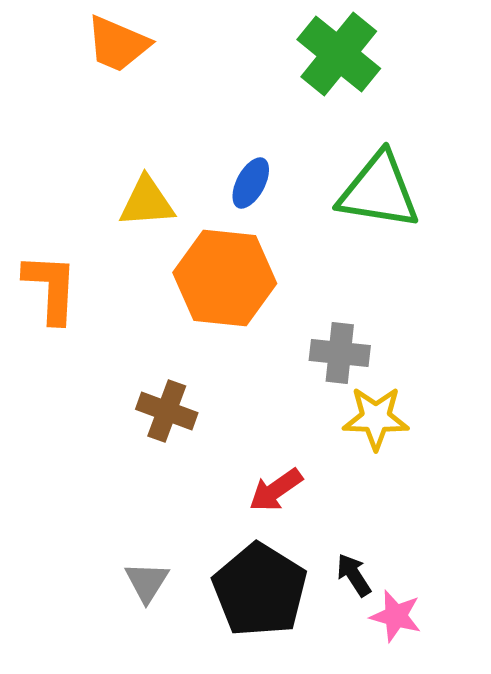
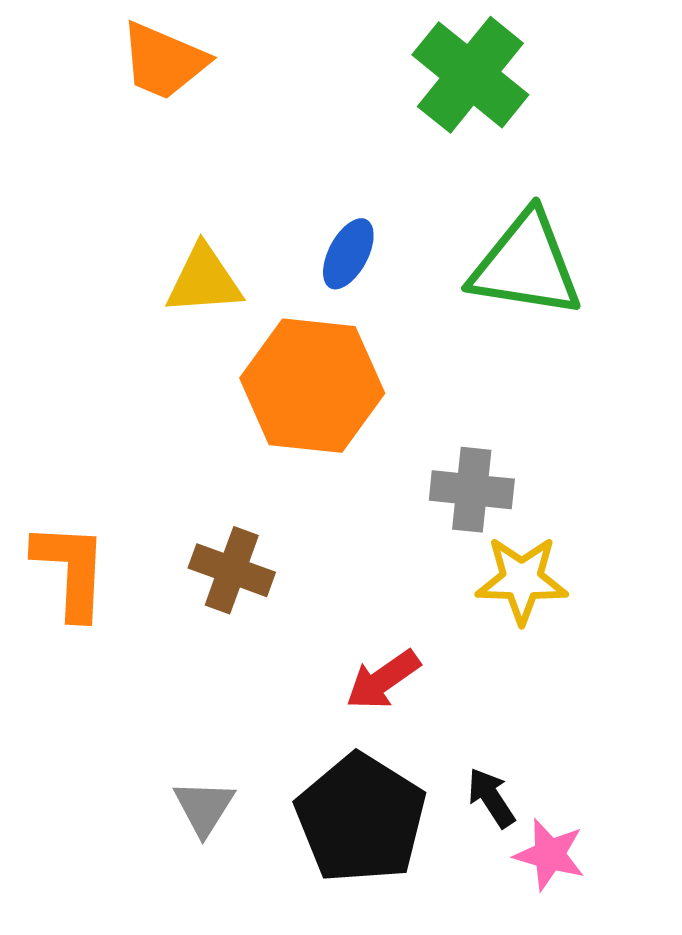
orange L-shape: (51, 288) -> (71, 570), moved

